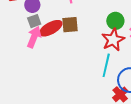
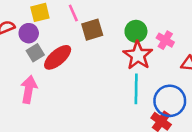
brown square: (70, 25) -> (92, 30), moved
pink arrow: (34, 37) -> (29, 89), moved

